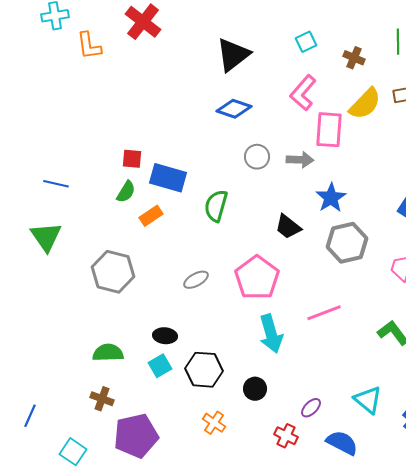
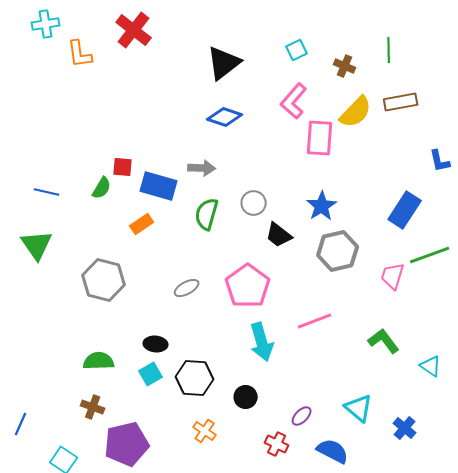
gray circle: (257, 157) -> (254, 203), moved
gray arrow: (300, 160) -> (202, 168), moved
green semicircle: (126, 192) -> (102, 188), moved

